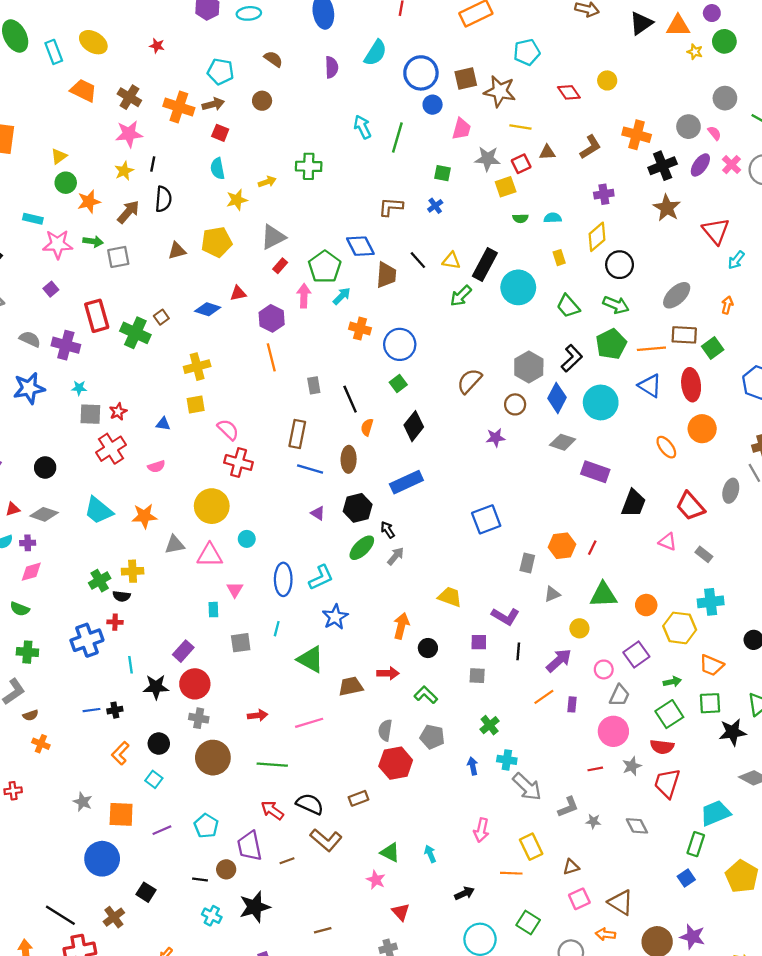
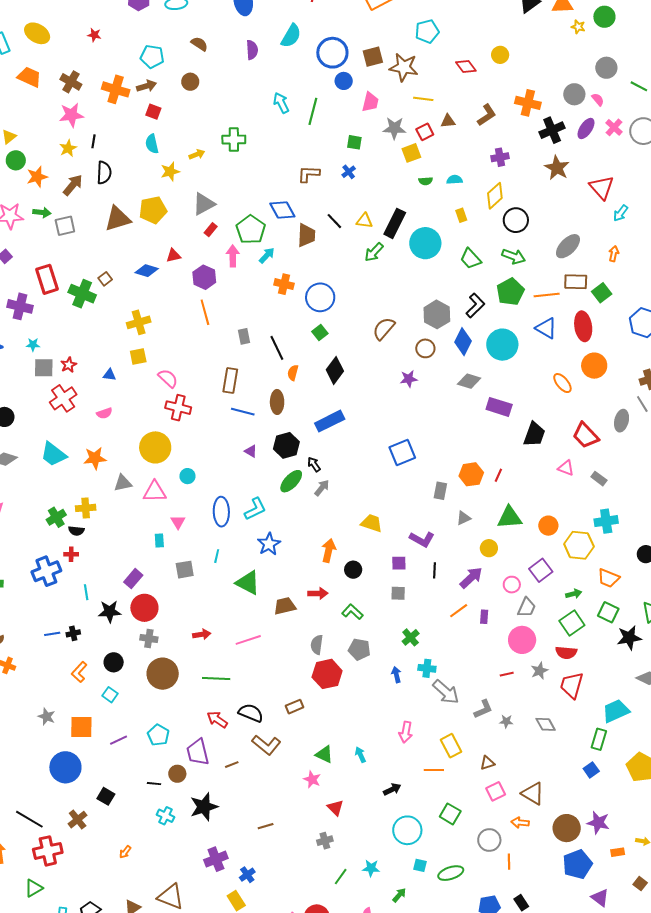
brown triangle: (177, 251) -> (118, 219), size x1.6
green square: (710, 703) -> (608, 612), turned 30

